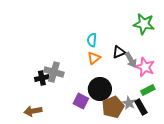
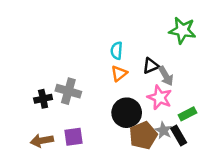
pink star: (145, 67) -> (160, 97), moved
black cross: (42, 78) -> (43, 99), moved
purple square: (81, 101) -> (73, 137), moved, turned -35

